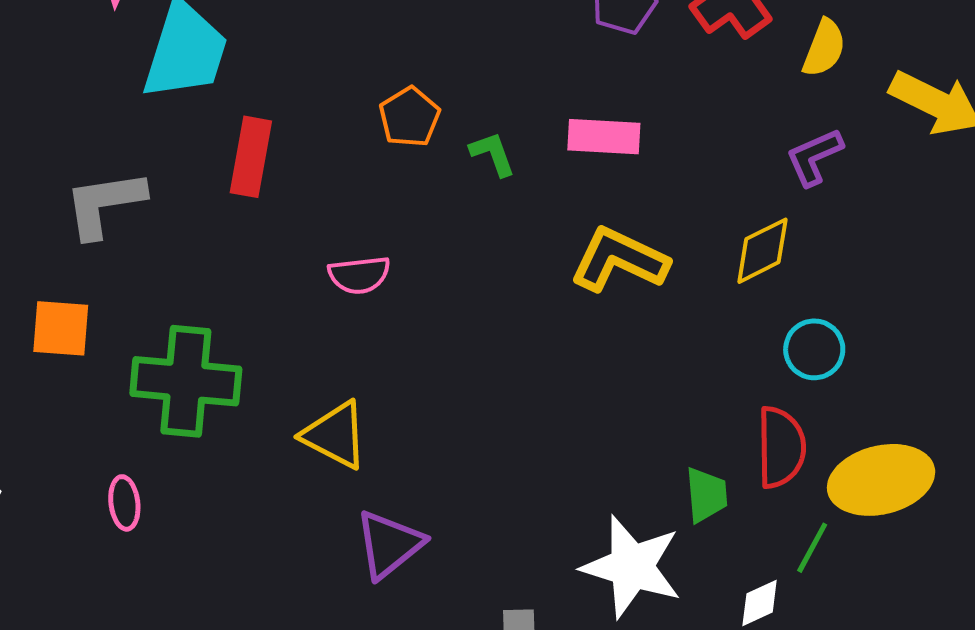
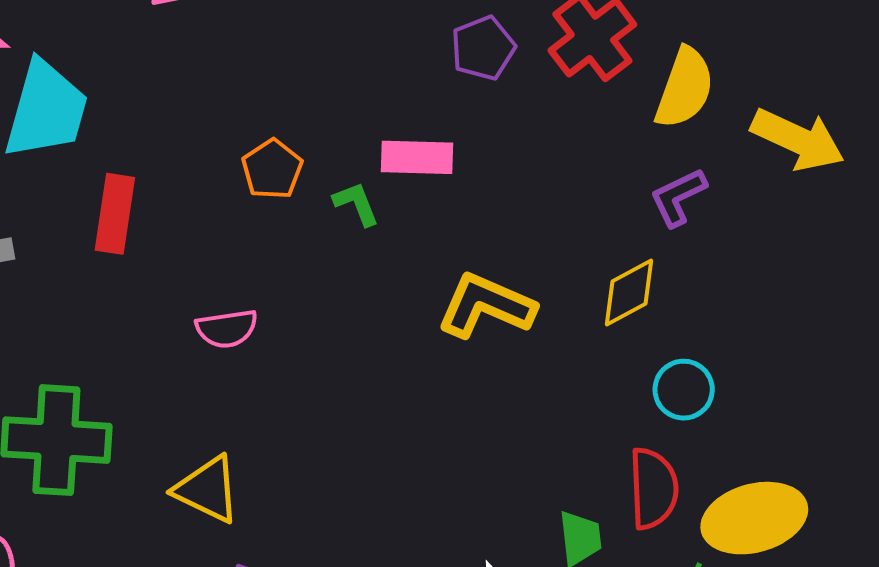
yellow semicircle: (824, 48) -> (685, 88), size x1.4
pink rectangle: (604, 137) -> (417, 157), moved

